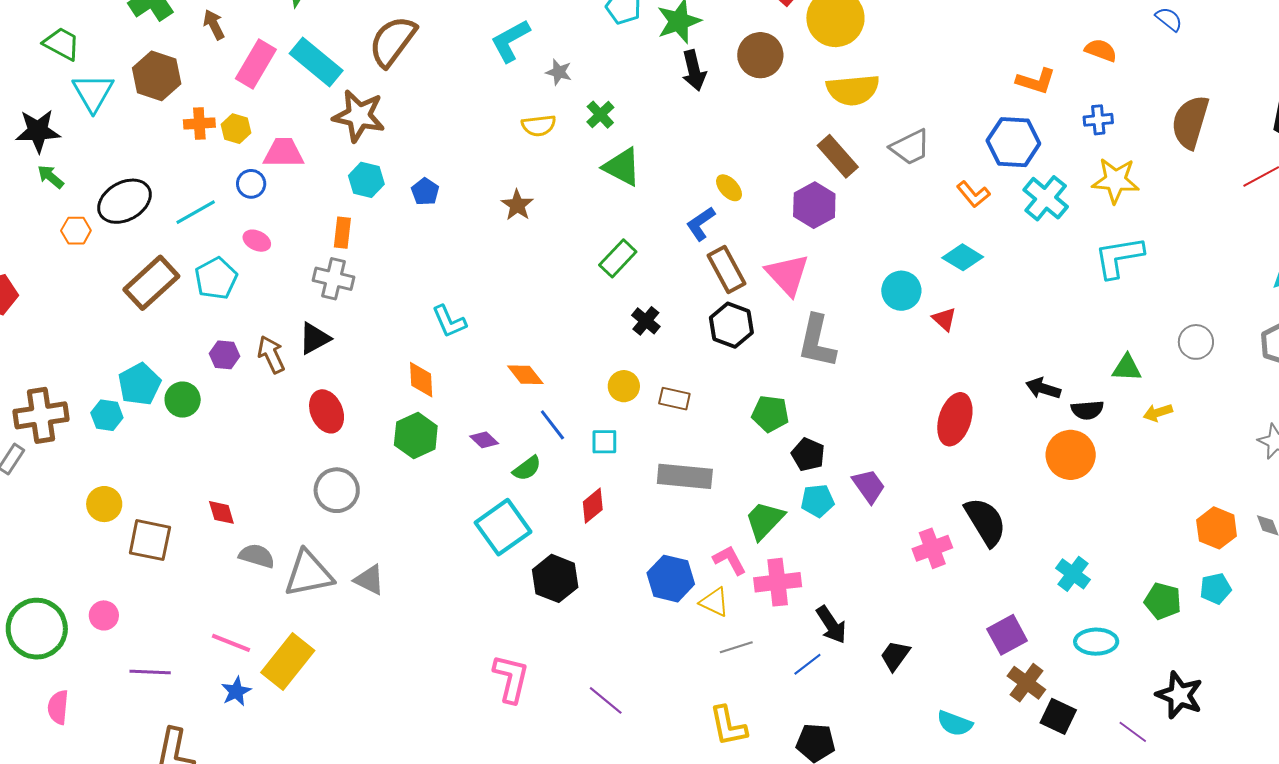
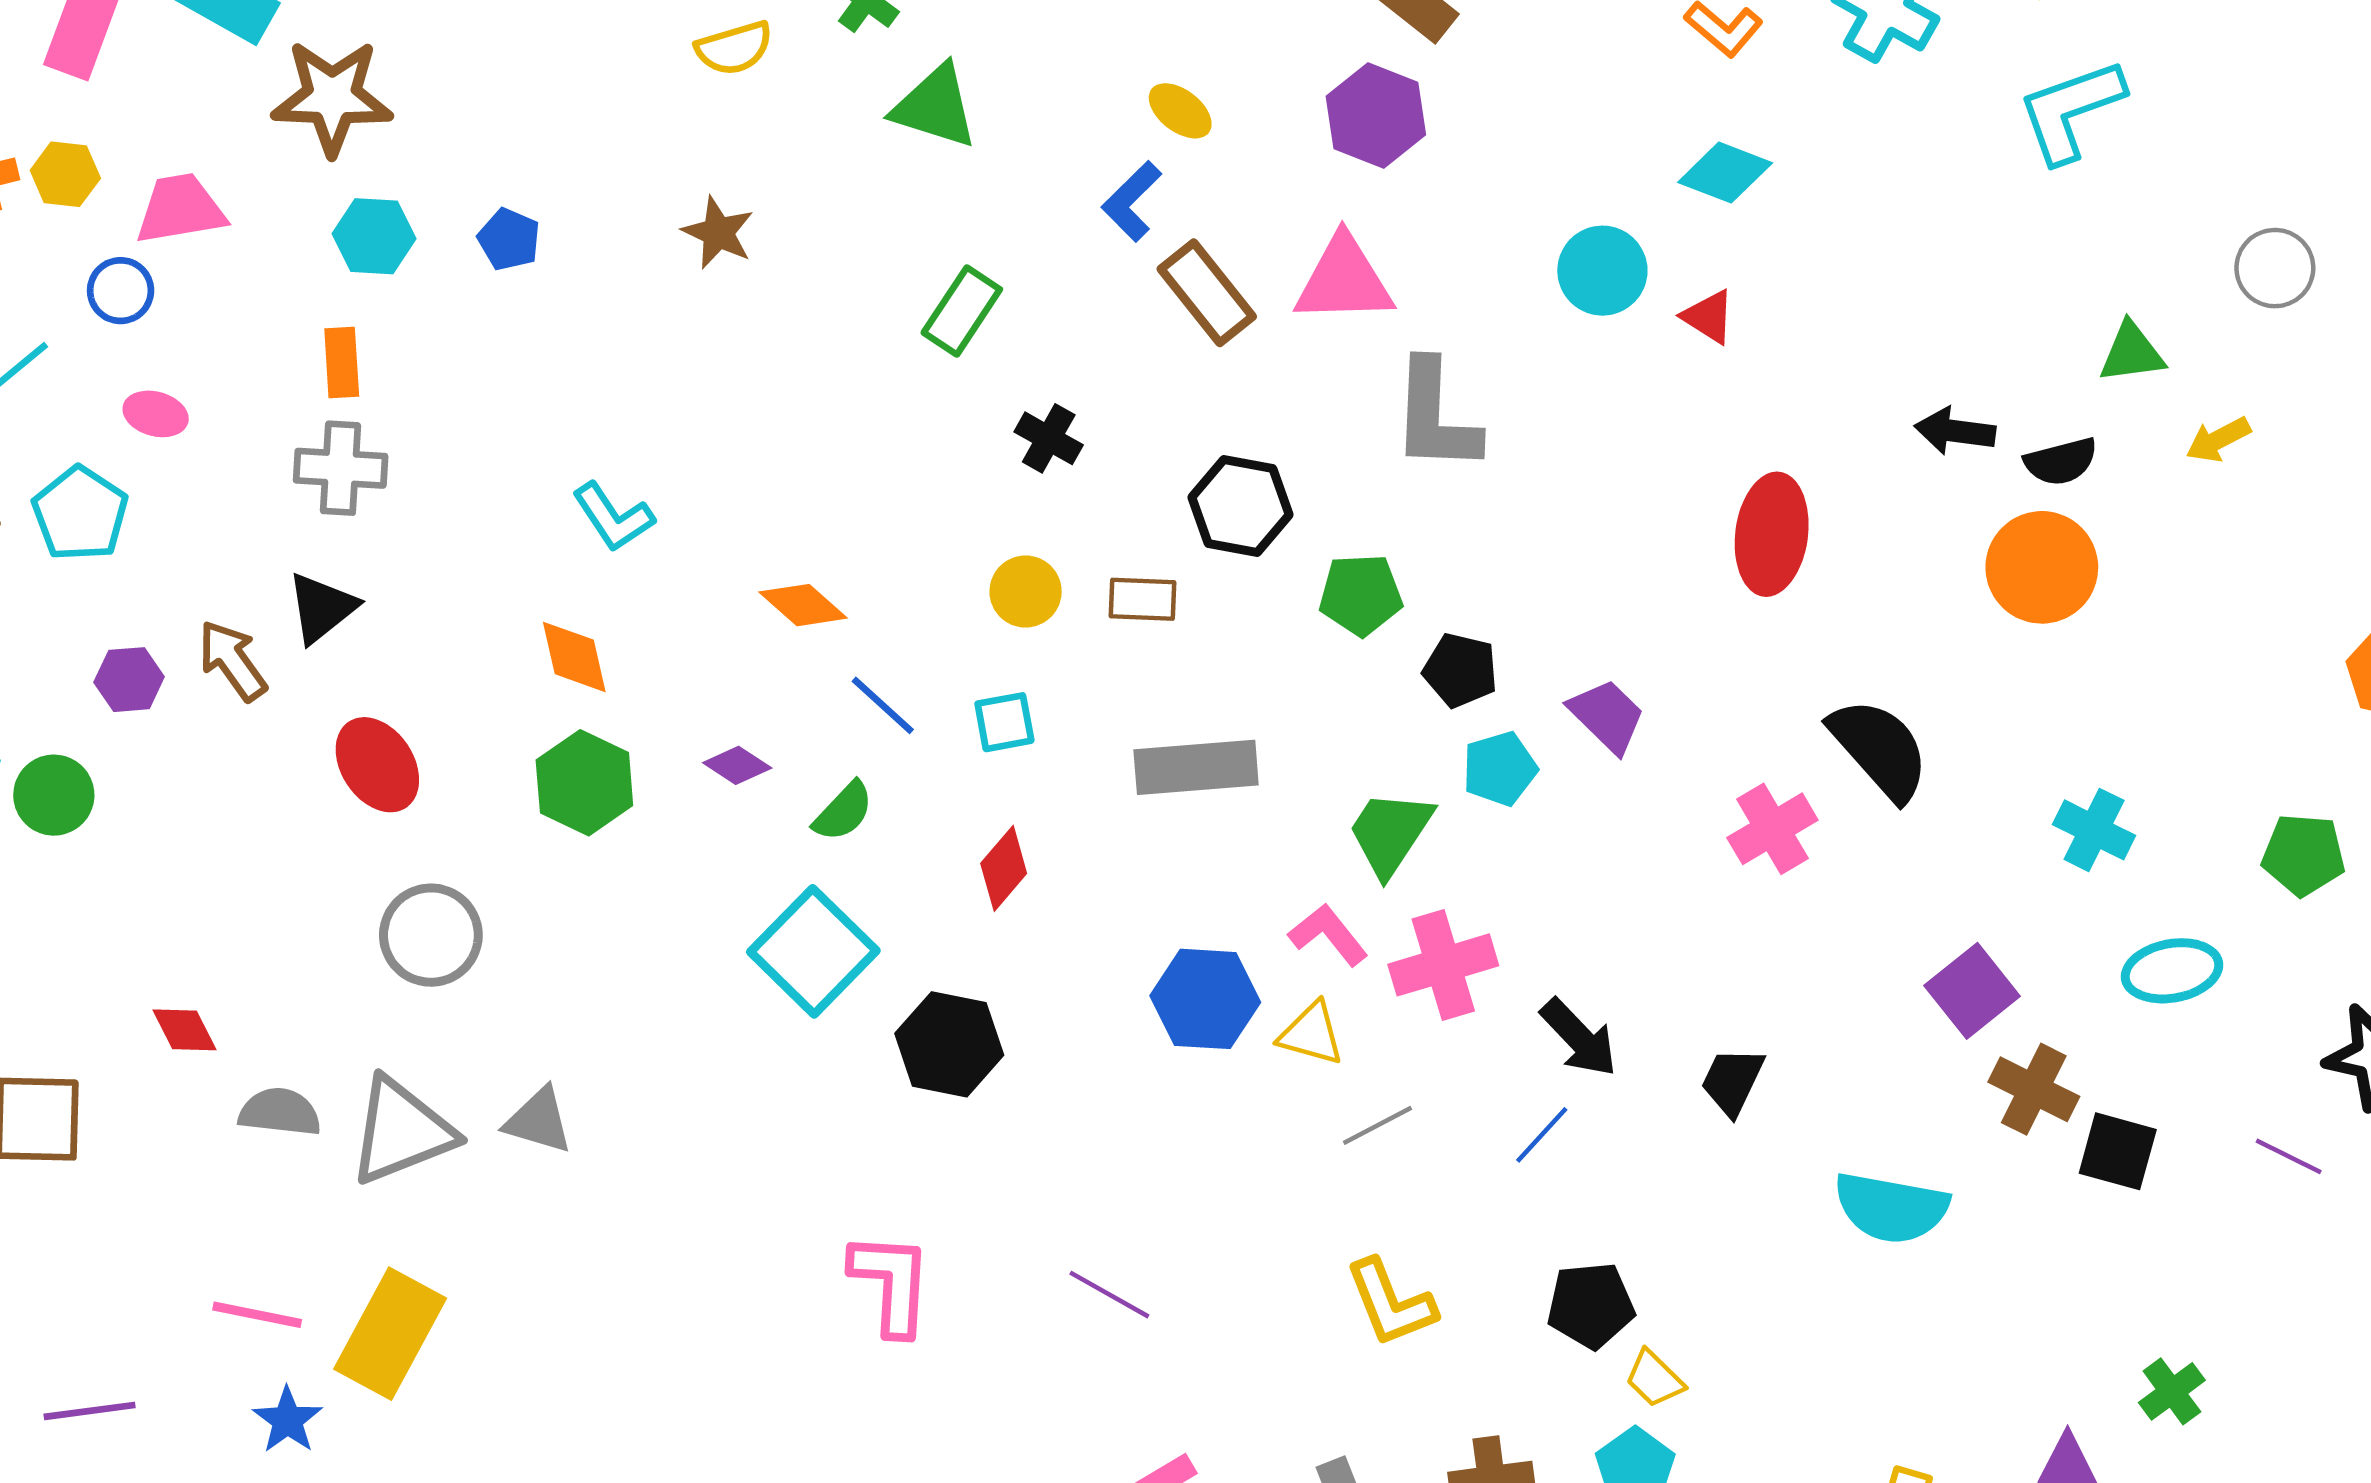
pink triangle: (787, 275) -> (1344, 280), turned -39
black hexagon: (731, 325) -> (1241, 506), moved
cyan semicircle: (955, 723) -> (1891, 1208), size x1.4

